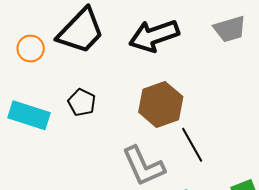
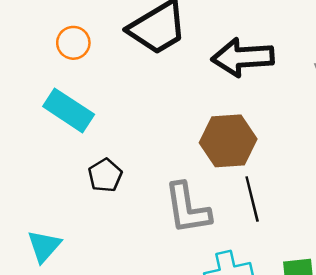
orange circle: (31, 49) -> (73, 43), moved
black pentagon: (82, 102) -> (105, 175), moved

